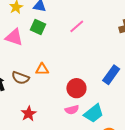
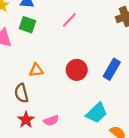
brown semicircle: (20, 78) -> (21, 93), moved, turned 60
red circle: (76, 88) -> (77, 70), moved
pink semicircle: (72, 110) -> (51, 121), moved

